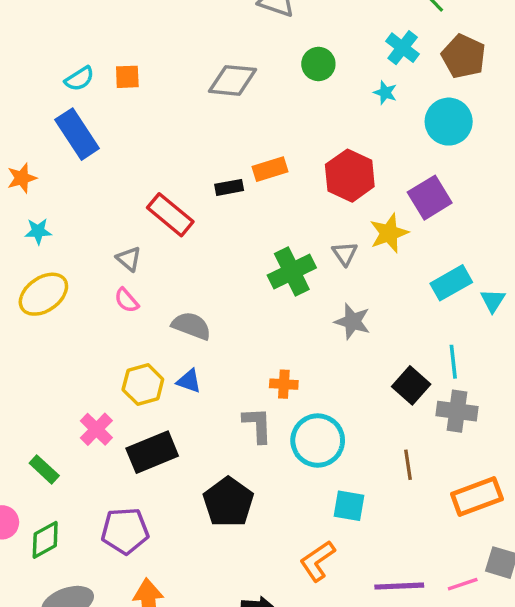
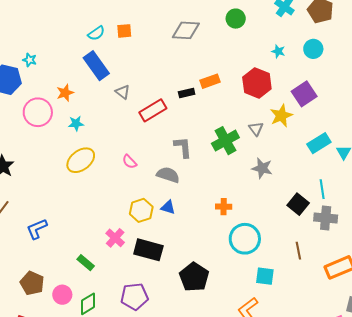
cyan star: (385, 93) -> (278, 51), moved
cyan circle: (449, 122) -> (313, 49), size x0.7
red rectangle: (170, 215) -> (153, 110), turned -68
gray triangle: (129, 259) -> (123, 92), moved
gray L-shape: (257, 425) -> (183, 147), moved
black rectangle: (152, 452) -> (148, 250), turned 40

